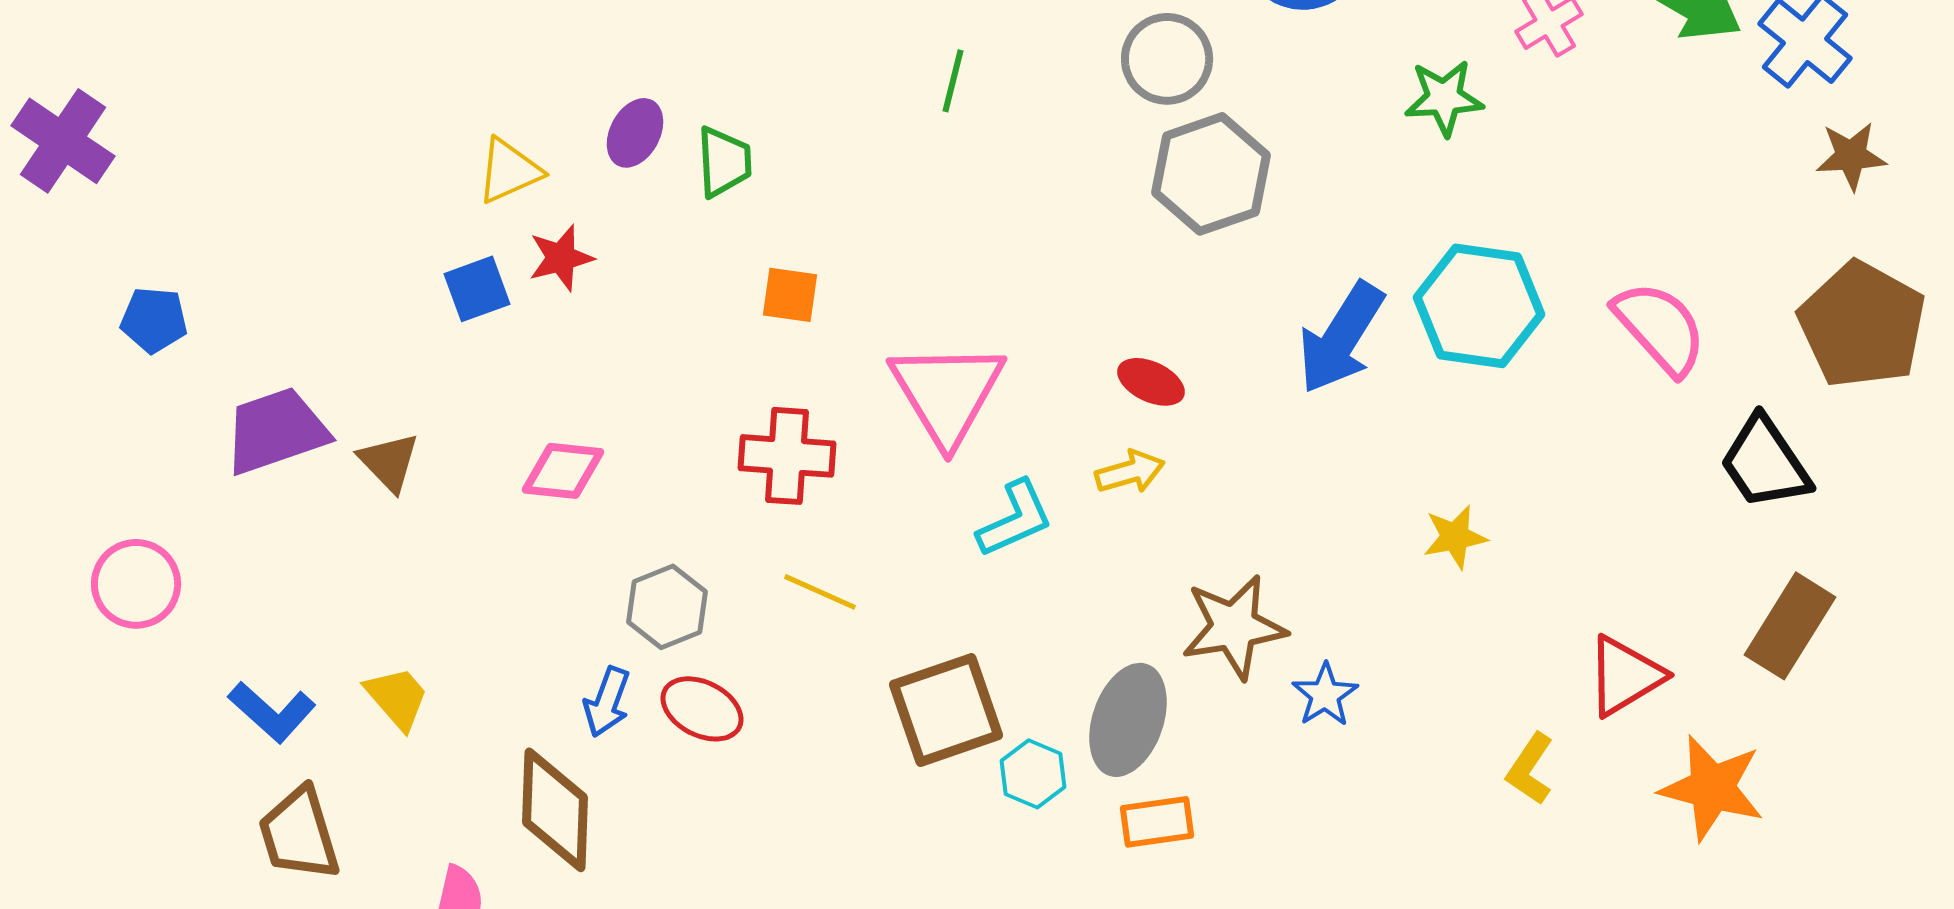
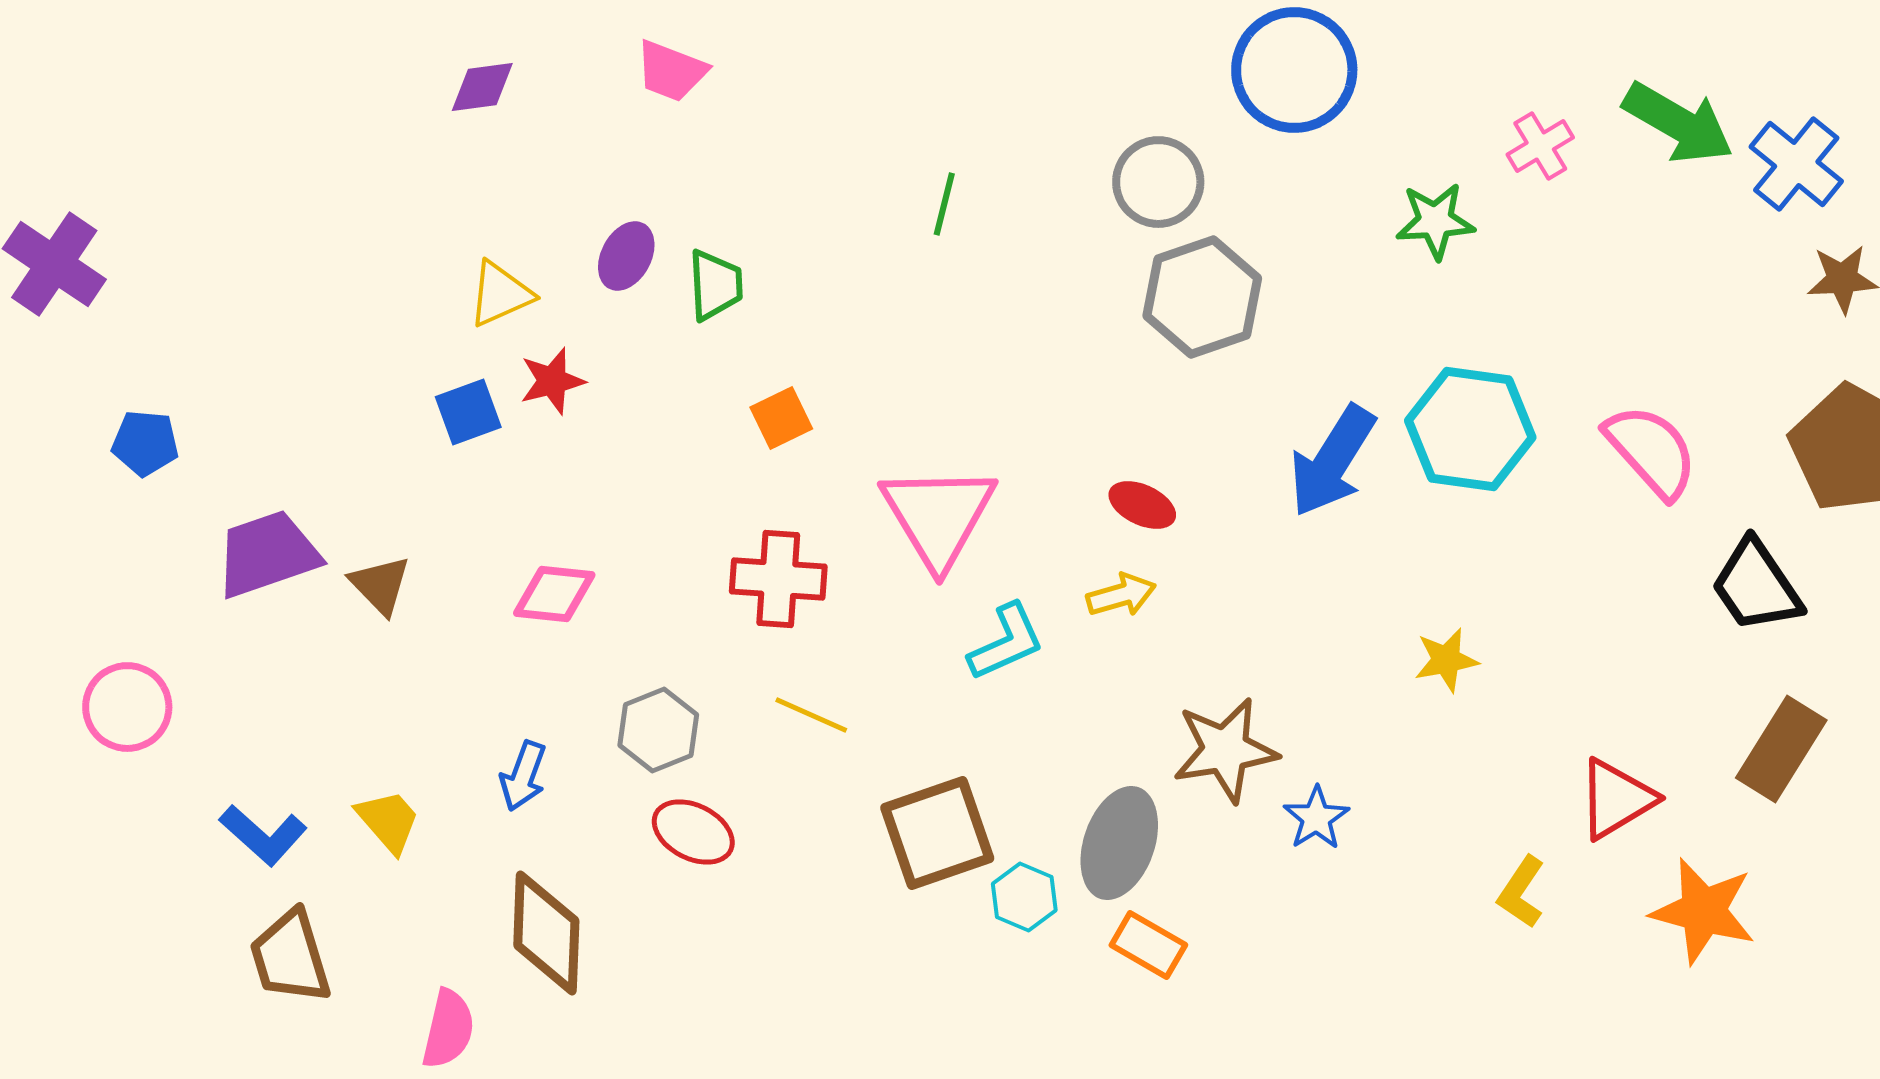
orange square: (790, 295) -> (781, 418), turned -34
blue arrow: (607, 702) -> (523, 776), moved
orange rectangle: (1157, 822) -> (1148, 945), turned 38

